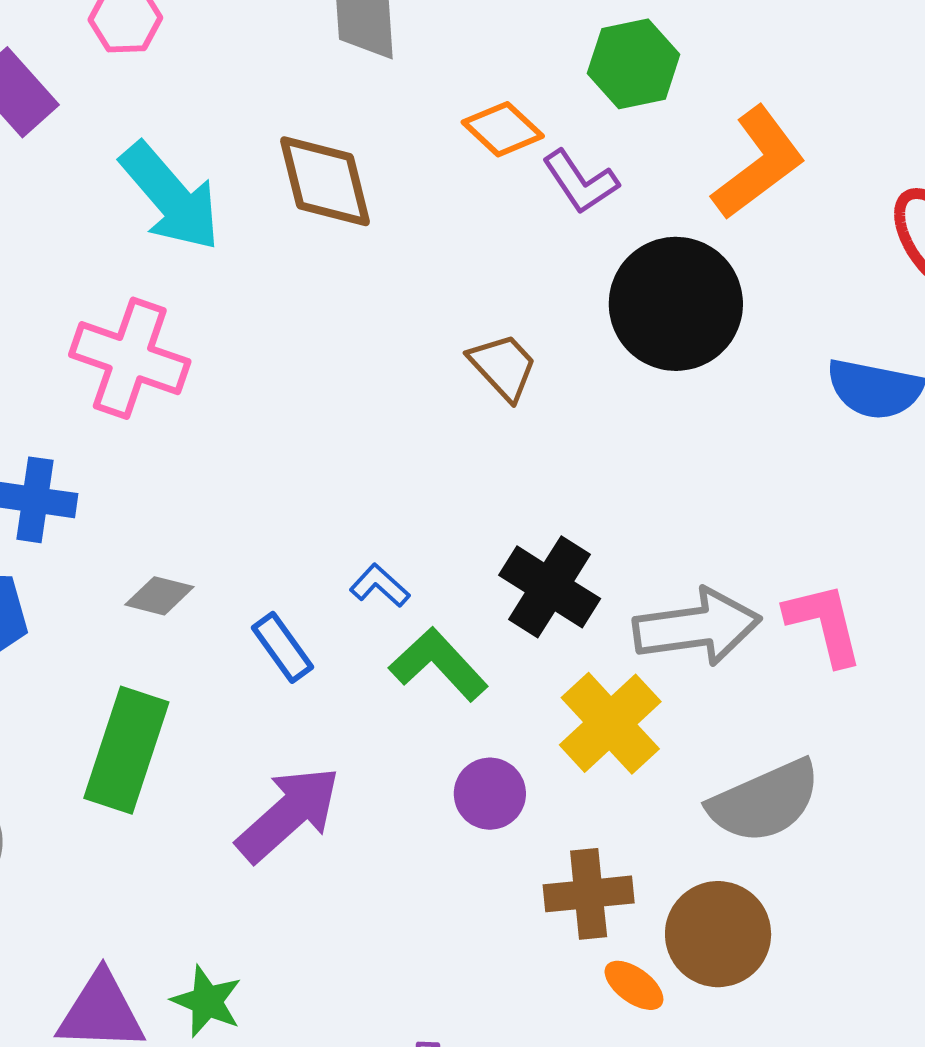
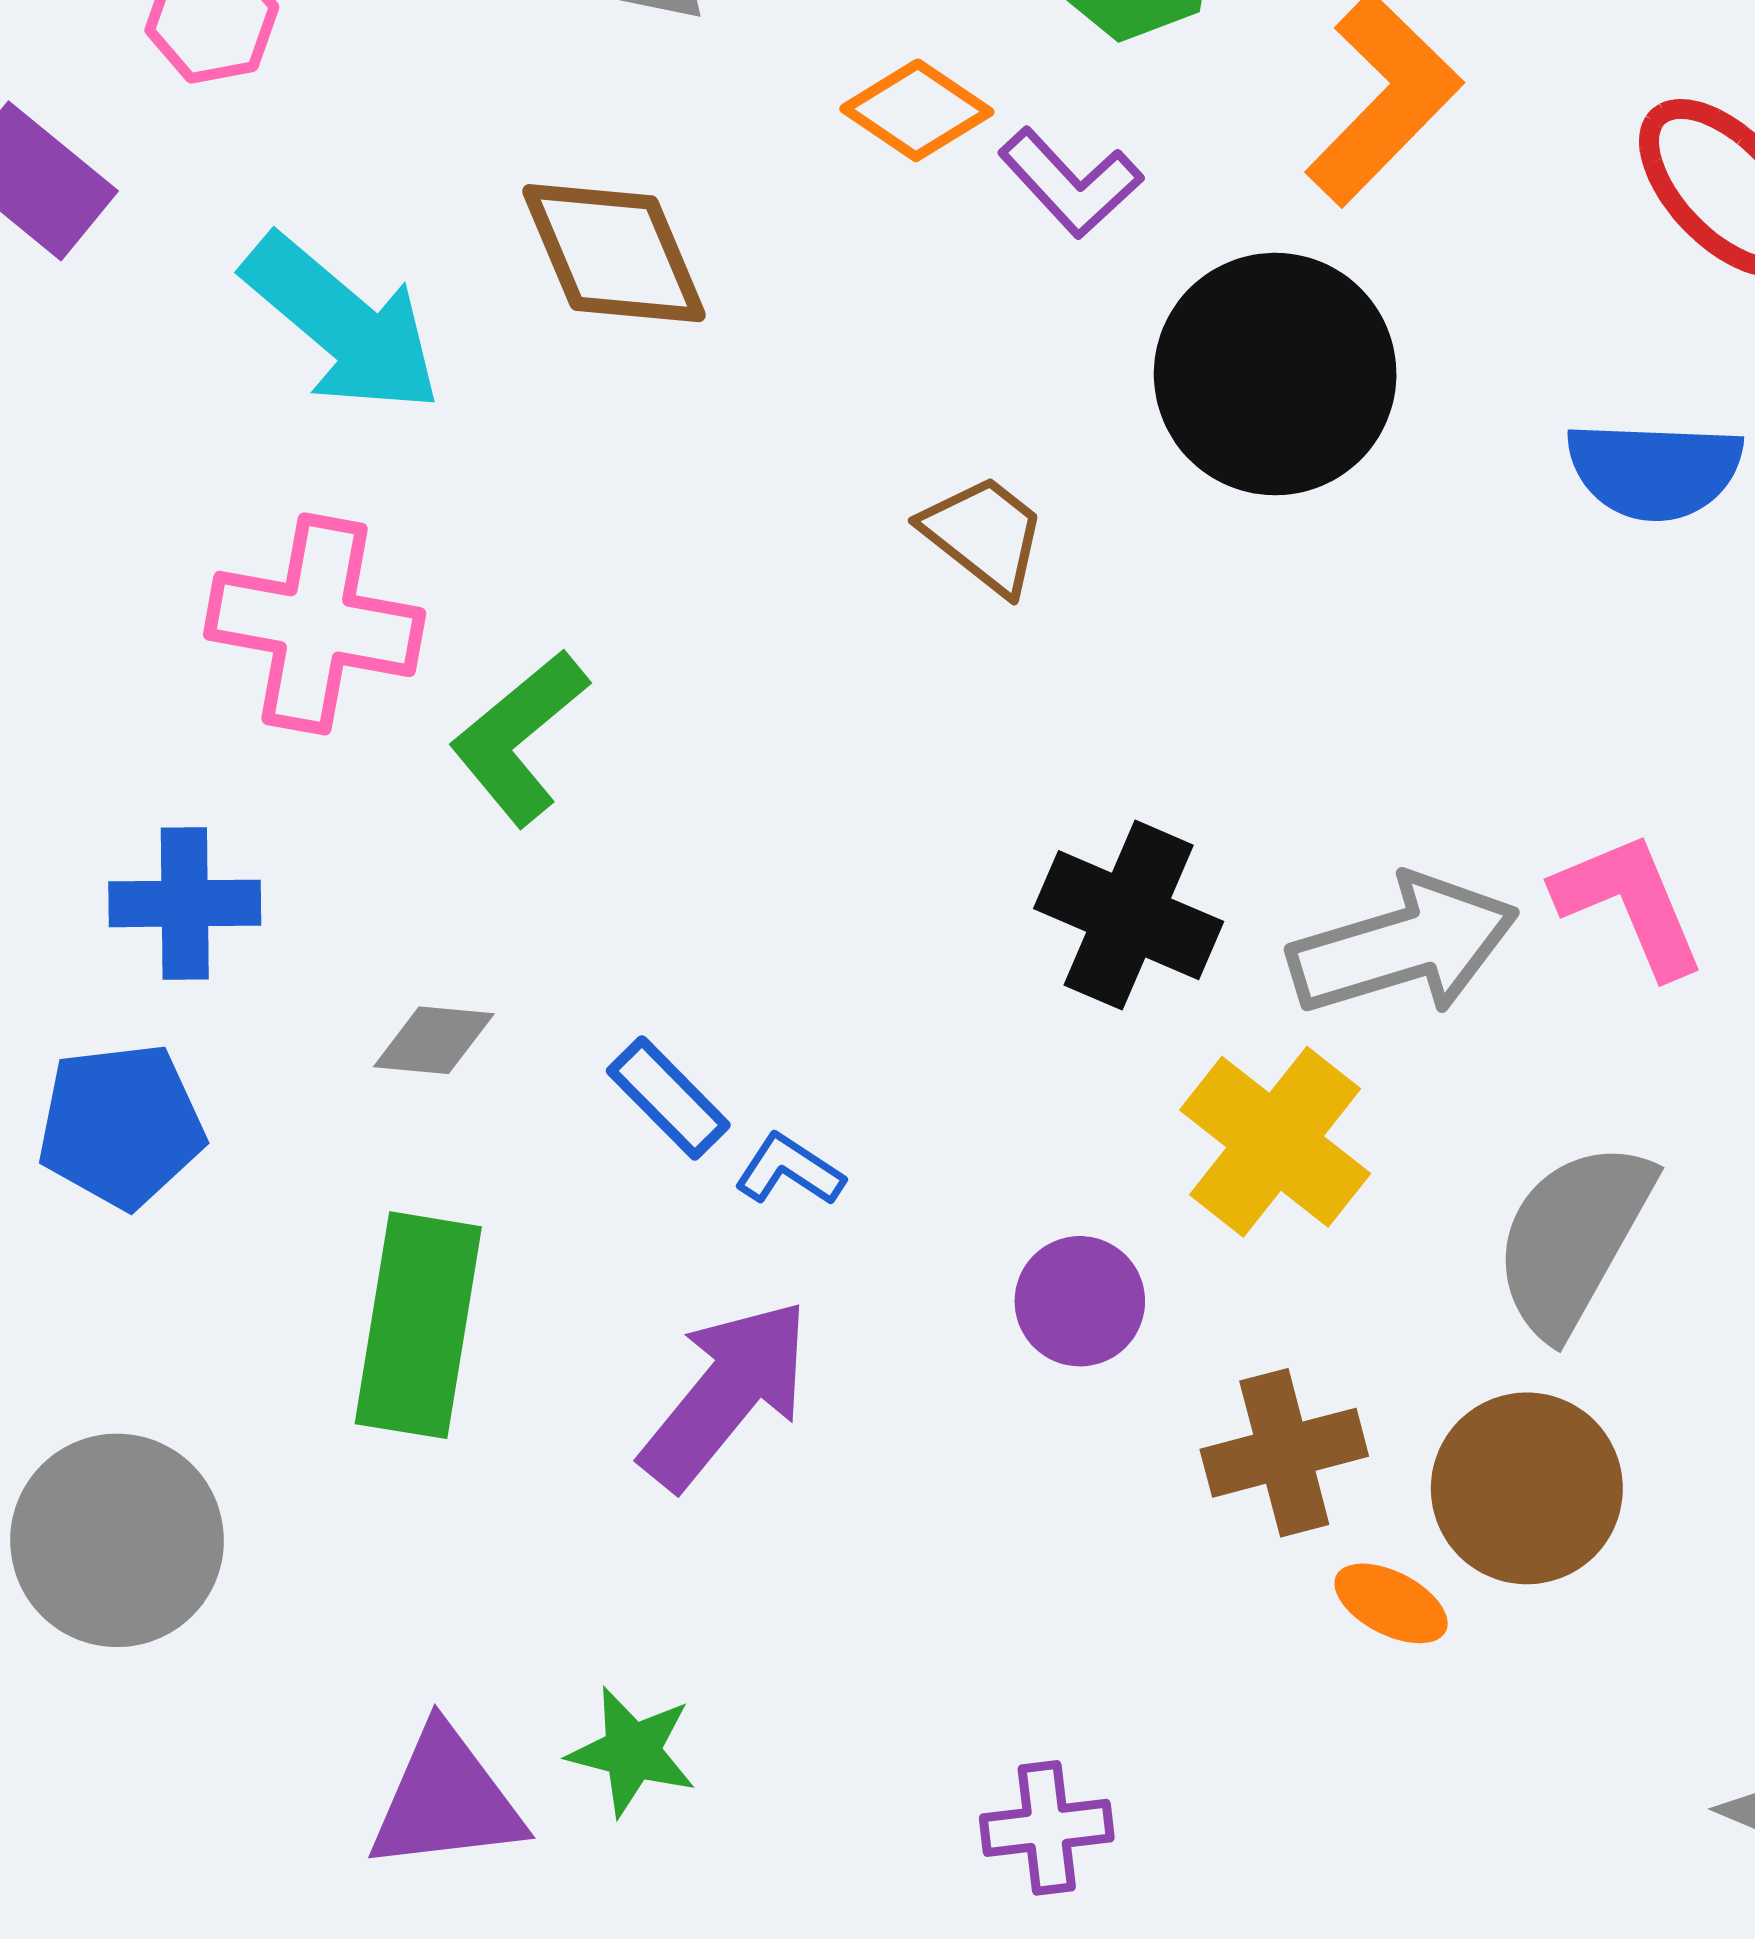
blue L-shape: (380, 586) -> (789, 1170), moved
green L-shape: (439, 664) -> (519, 737), moved, turned -78
gray semicircle: (765, 801) -> (1573, 1238), turned 152

